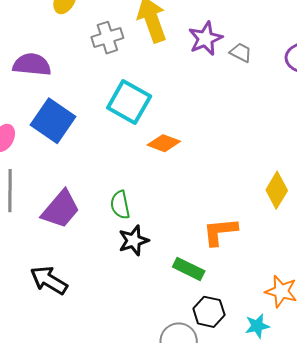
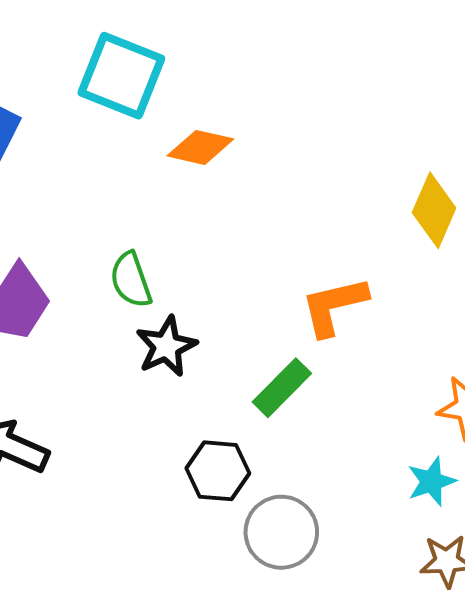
green rectangle: (189, 269) -> (282, 388), turned -64
black hexagon: (209, 312) -> (218, 471), moved

